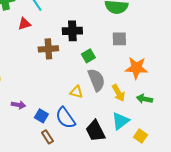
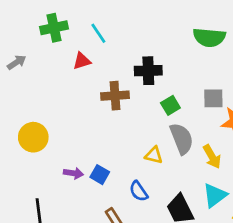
gray square: (119, 39) -> (213, 98), moved
blue square: (41, 116) -> (100, 175), moved
blue semicircle: (65, 118) -> (139, 191), size x0.7

